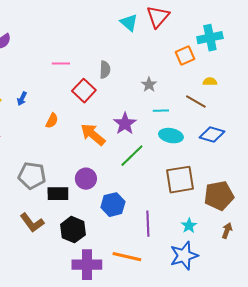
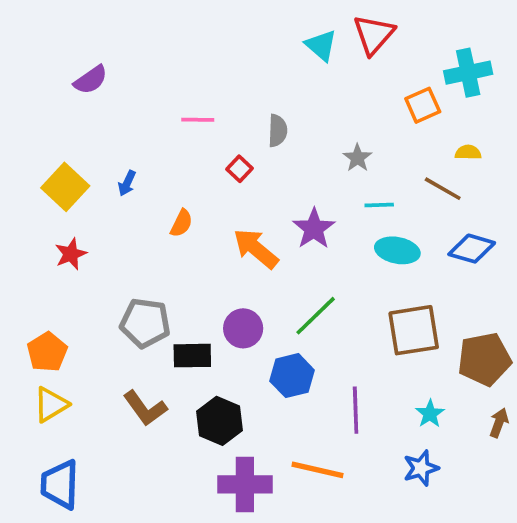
red square: (84, 91) -> (239, 169), size x0.6
green line: (132, 156) -> (316, 316), moved
blue star: (184, 256) -> (421, 468), size x0.7

